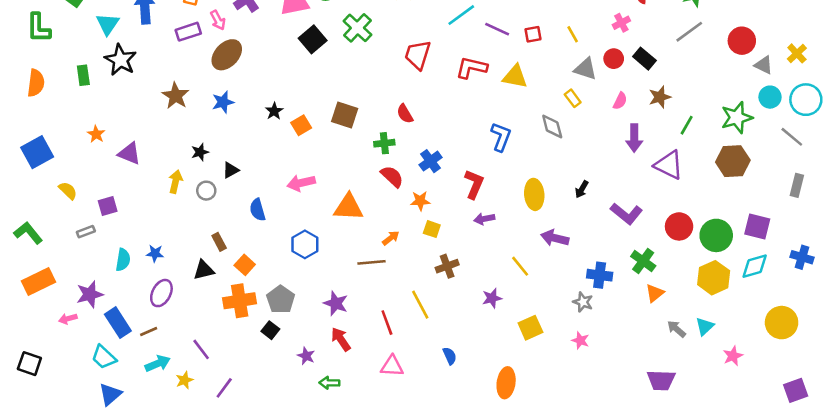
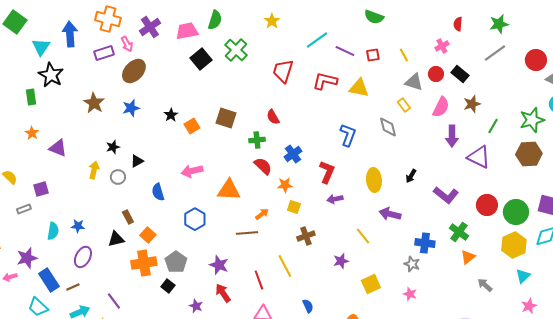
green rectangle: (83, 75) -> (31, 97), moved
pink semicircle: (620, 101) -> (441, 107), size x1.5
cyan triangle: (705, 326) -> (523, 276), moved

